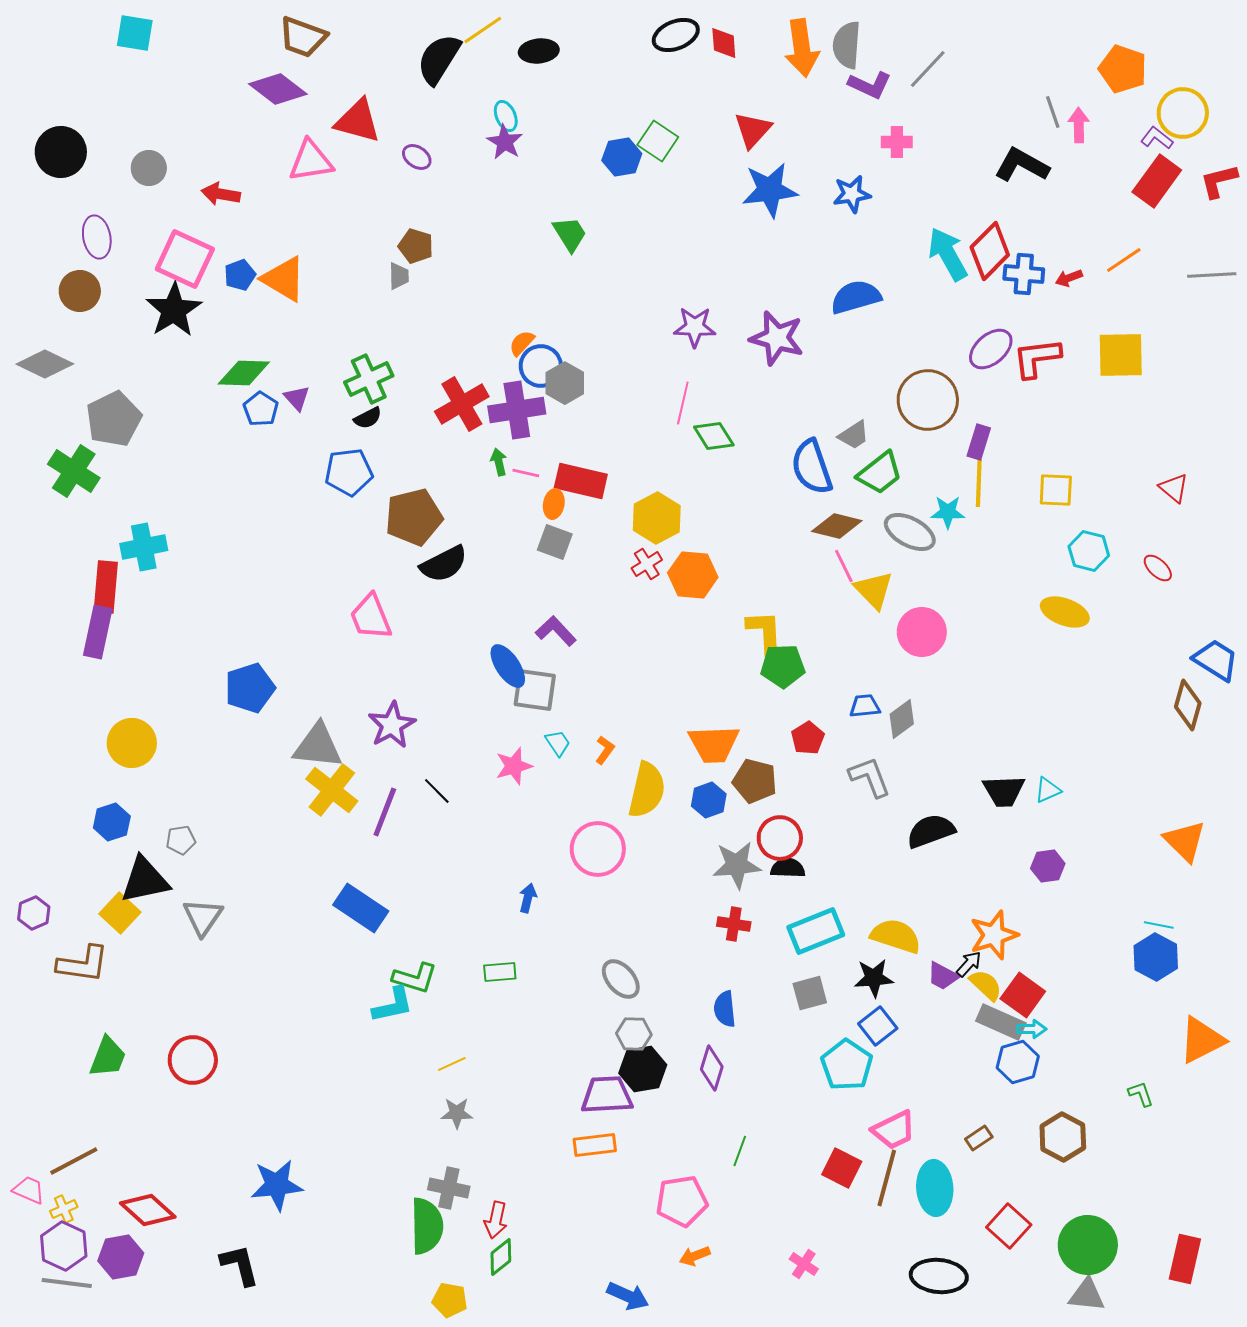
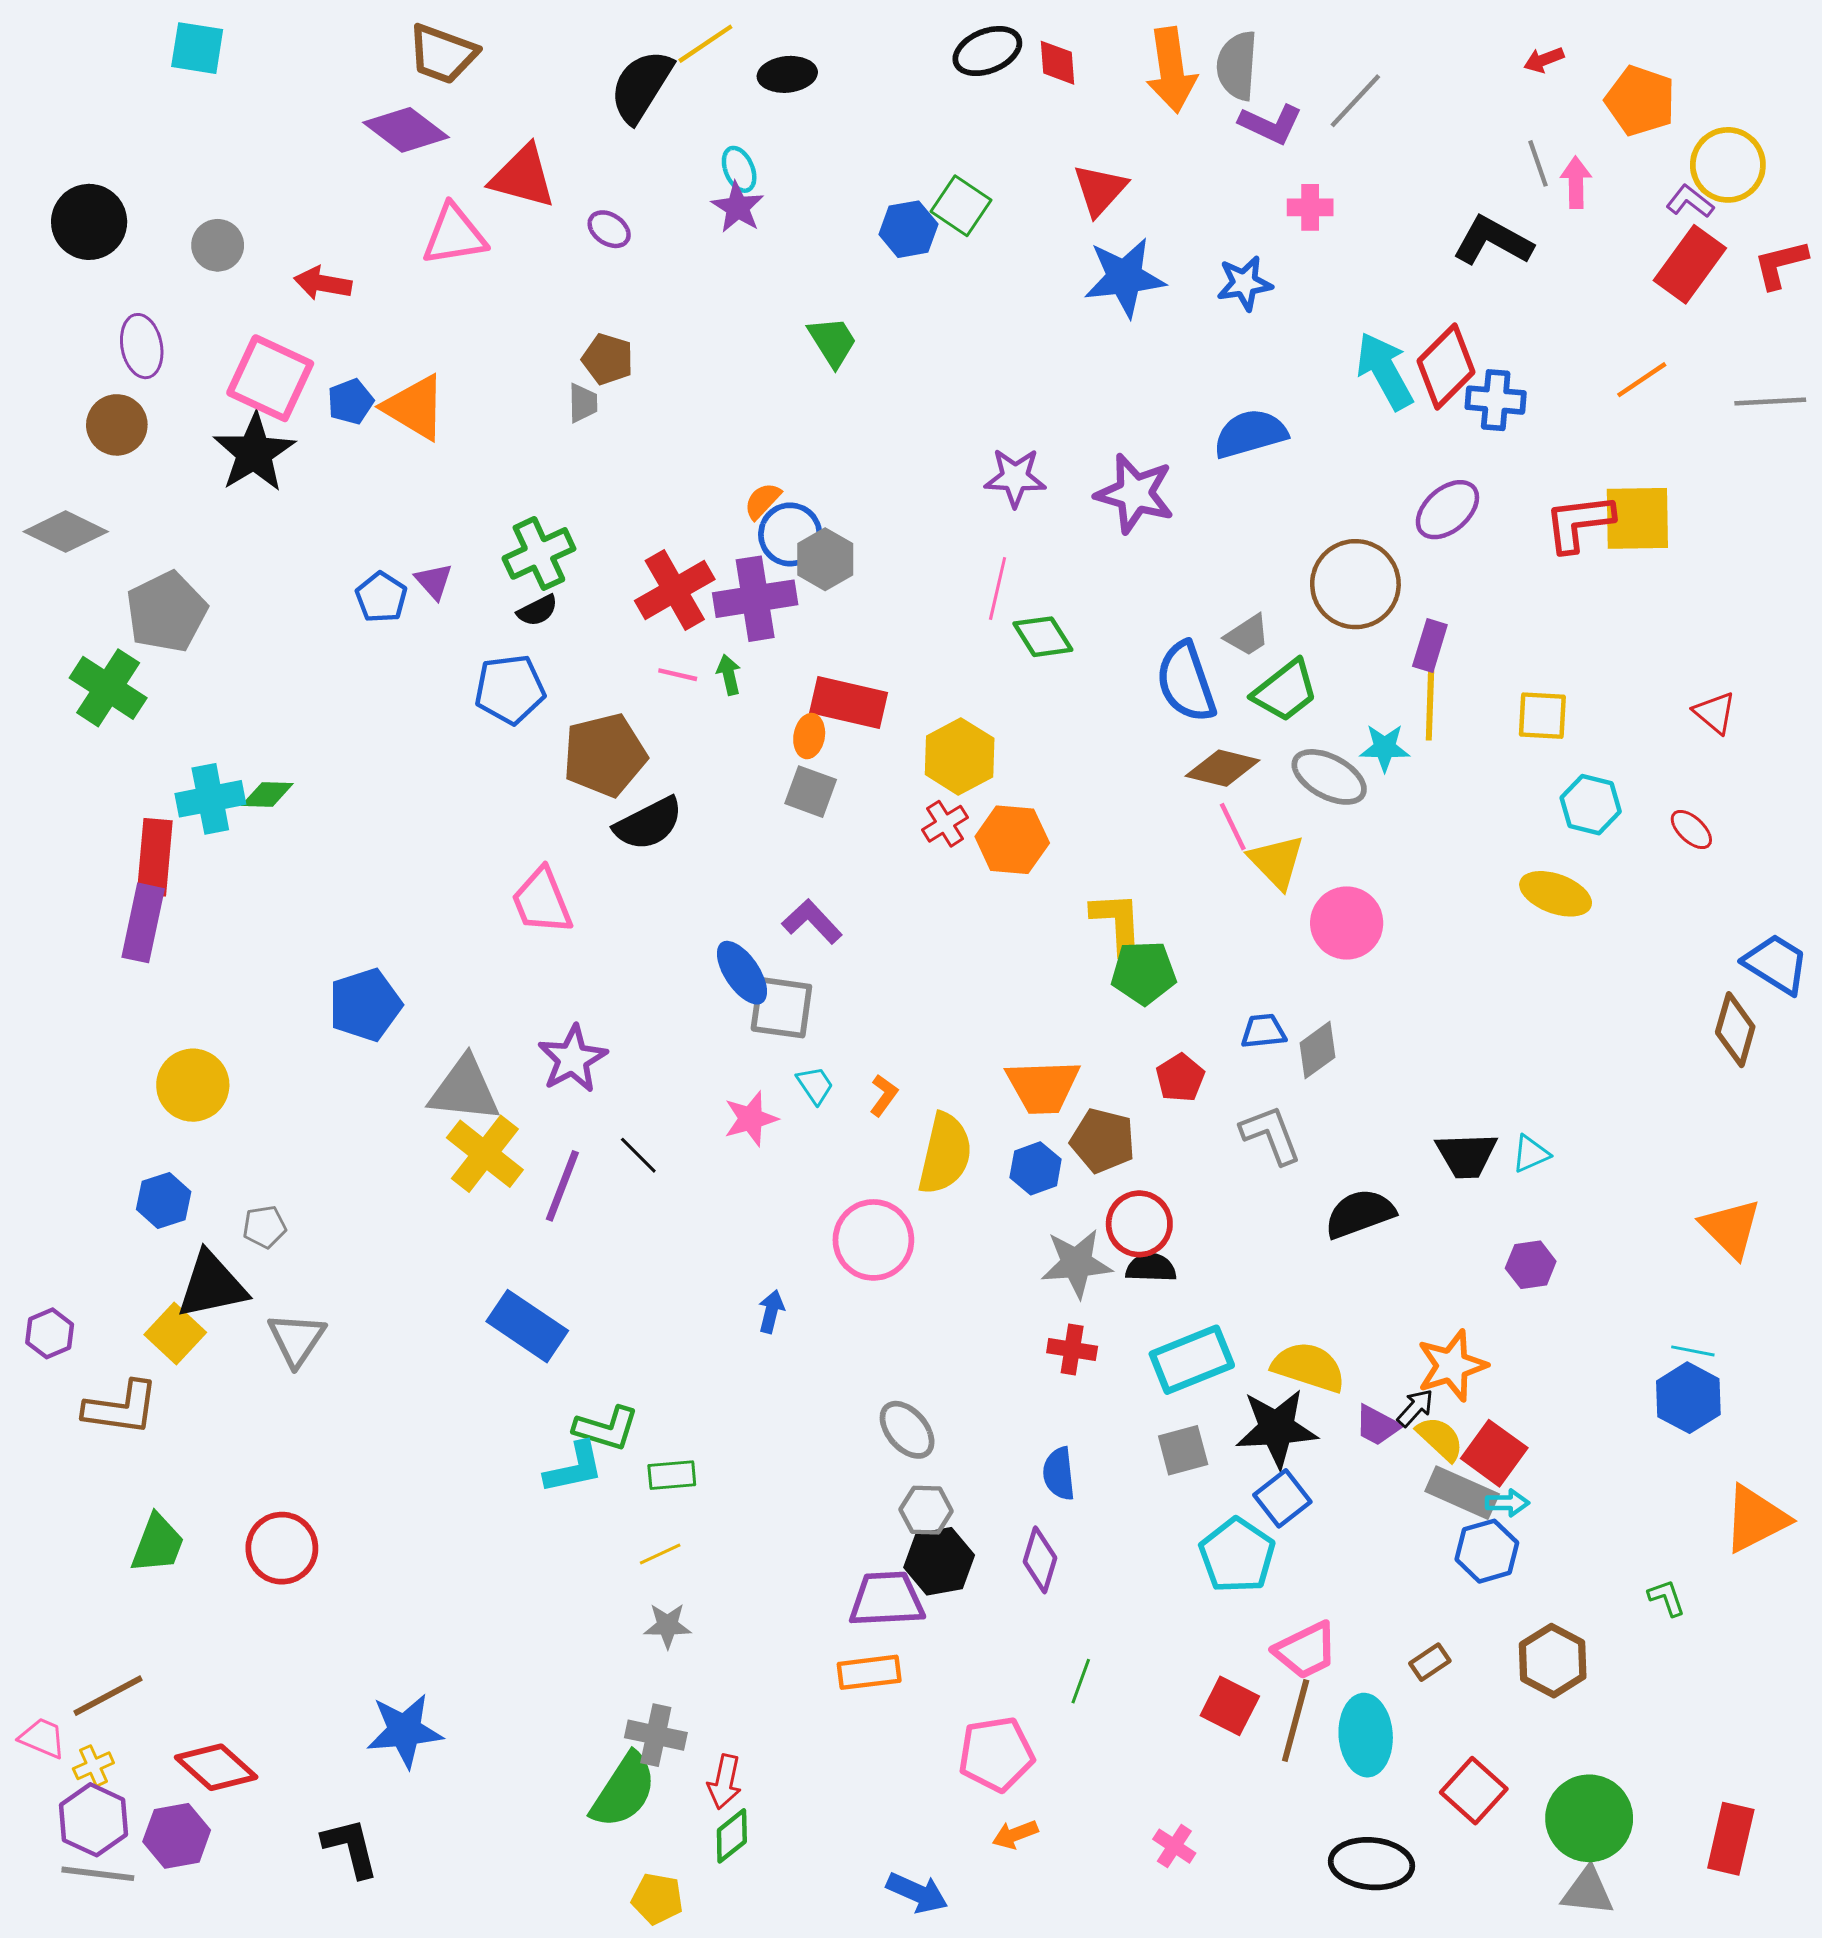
red arrow: (1069, 278) -> (1544, 60), moved
red L-shape: (1037, 358) -> (1579, 523), moved
green diamond: (244, 373) -> (267, 794), moved, size x0.7
pink line: (526, 473) -> (678, 675), moved
green rectangle: (500, 972) -> (672, 1475), moved
black star: (874, 978) -> (1277, 1428), size x1.4
green semicircle: (427, 1226) -> (624, 1791), turned 34

